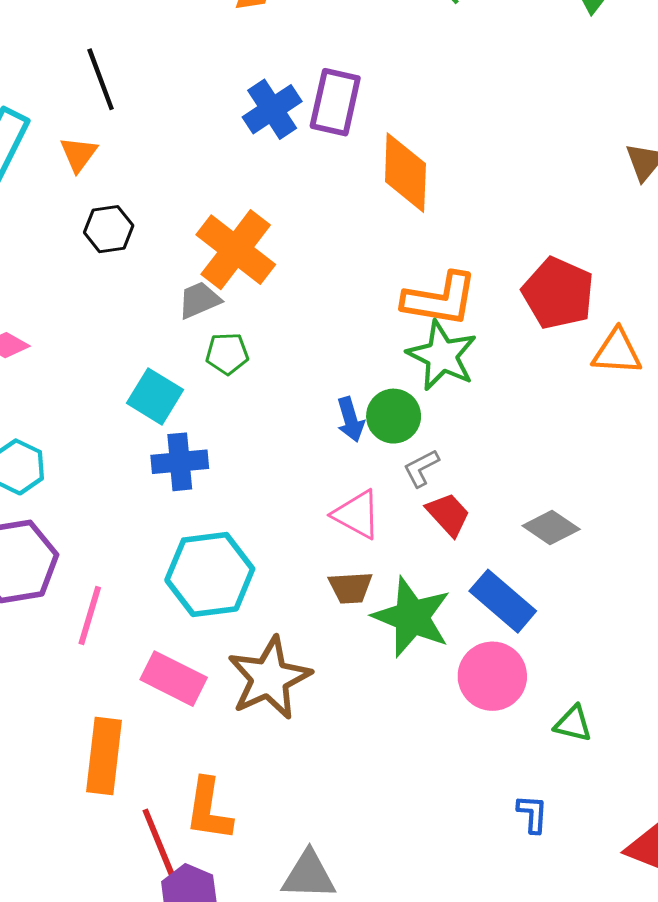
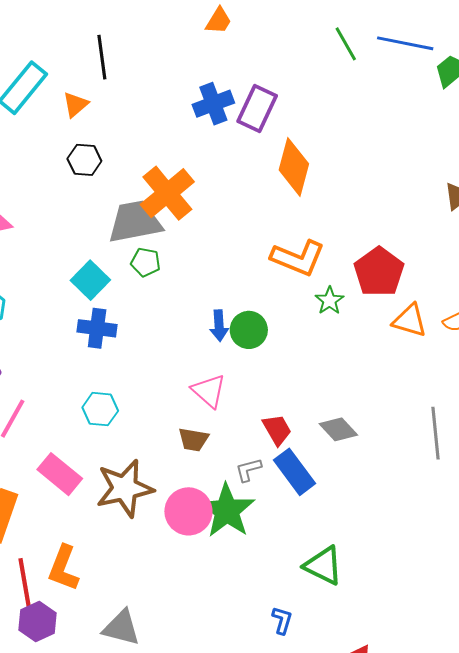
gray trapezoid: (199, 300) -> (135, 222), size x1.8
green star: (442, 356) -> (329, 301), moved, size x0.6
gray L-shape: (421, 468) -> (248, 470), moved
red trapezoid: (448, 514) -> (277, 430), moved
cyan hexagon: (210, 574) -> (100, 409), size x0.6
green star: (412, 617) -> (227, 511), moved
pink circle: (492, 676) -> (188, 511), moved
green triangle: (573, 724) -> (323, 566), size x1.5

